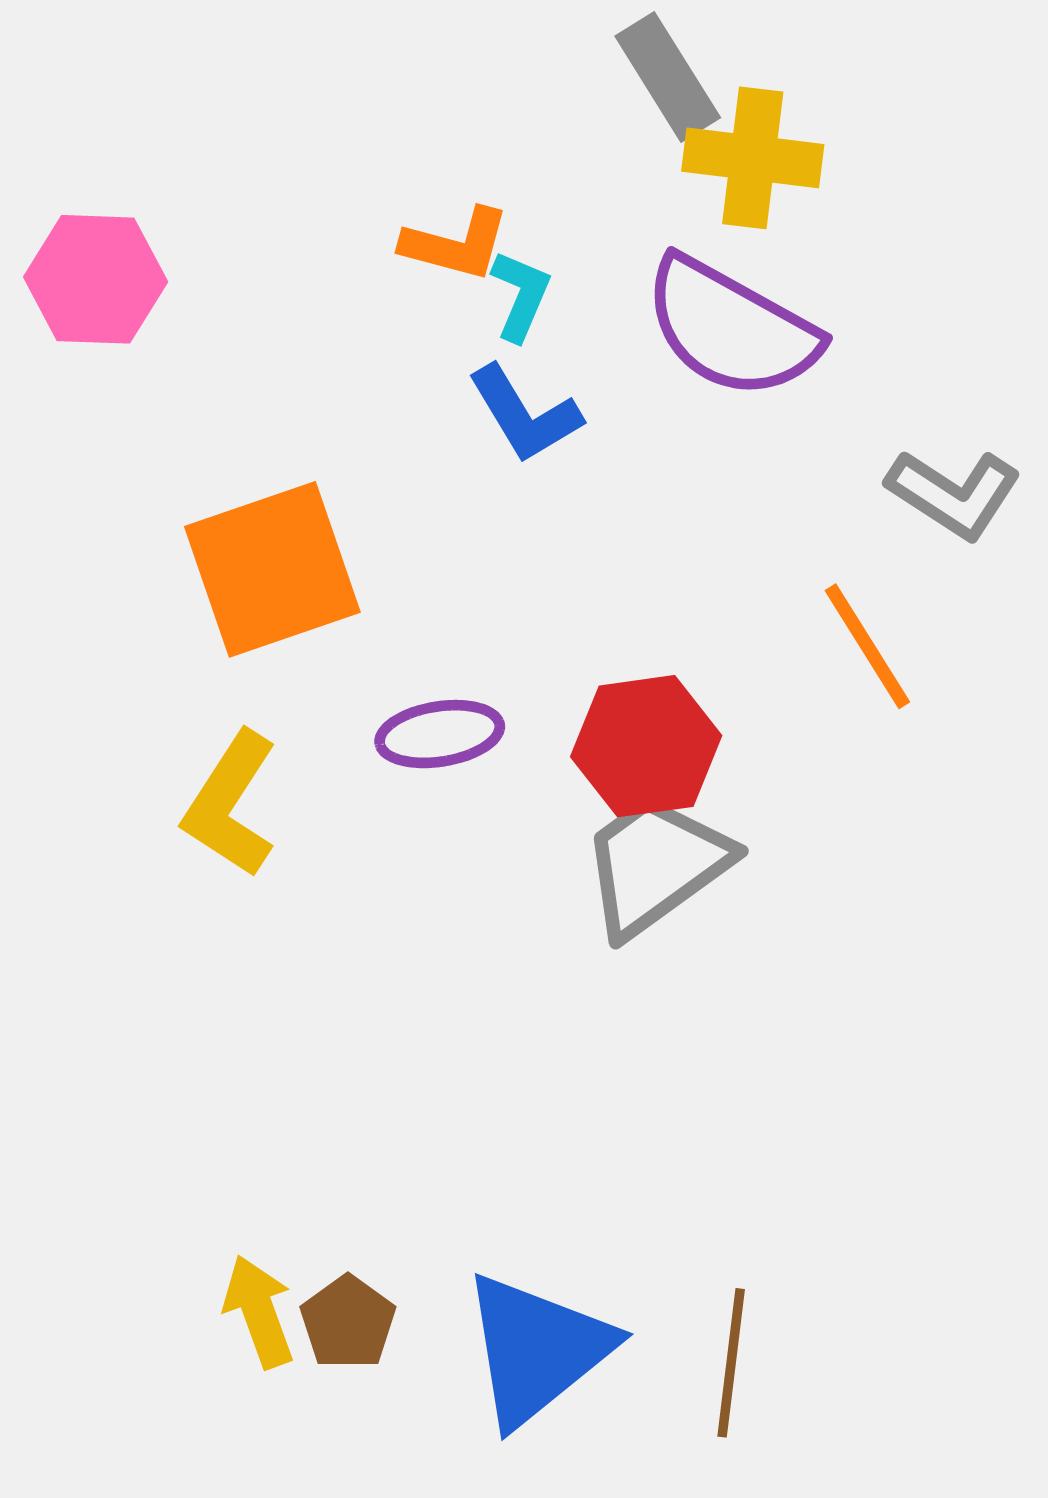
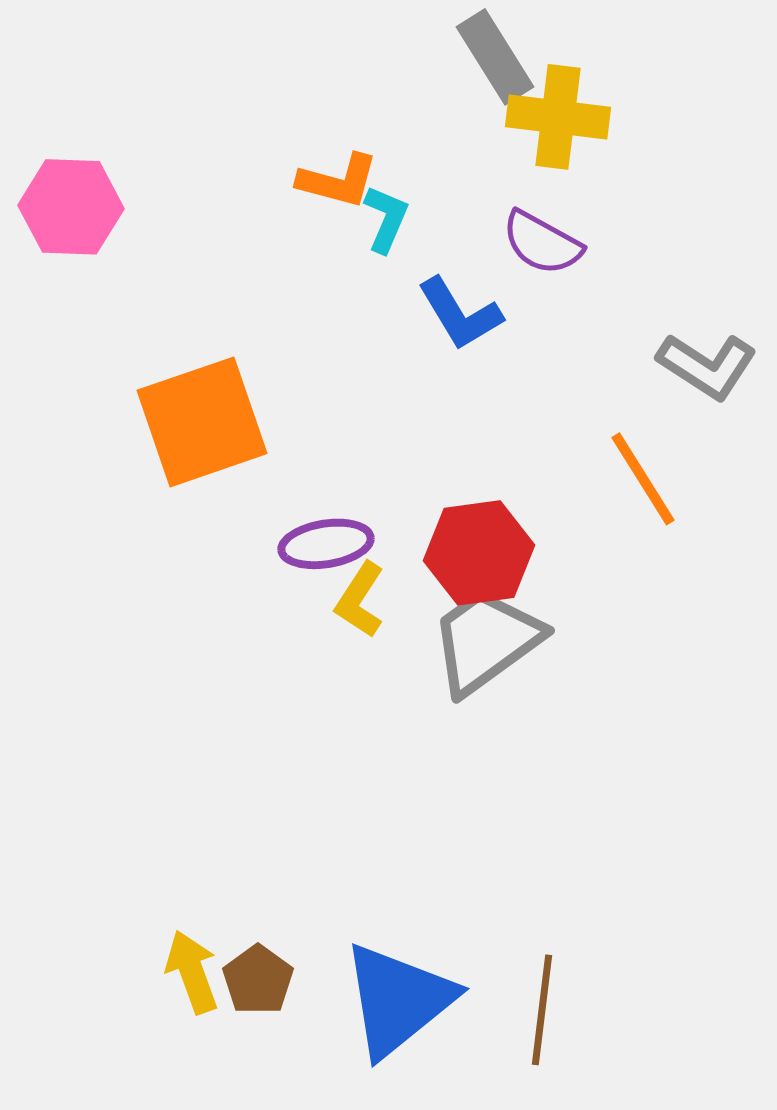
purple semicircle: (731, 328) -> (542, 243), size x0.6
blue L-shape: (525, 414) -> (460, 314), moved
yellow L-shape: (231, 804) -> (360, 600), moved, size x0.7

